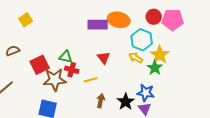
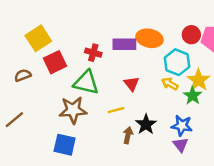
yellow square: (26, 20) -> (38, 38), size x1.5
green triangle: (66, 57) -> (86, 83), size x1.6
red square: (40, 65) -> (55, 62), moved
red cross: (72, 70) -> (93, 53), moved
black star: (126, 102) -> (146, 124), moved

